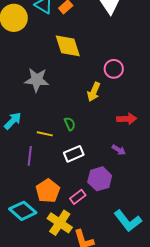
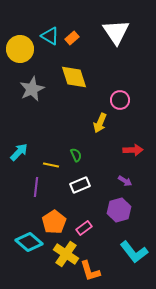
gray star: (37, 80) -> (32, 89), moved, turned -30
purple hexagon: (100, 179) -> (119, 210), moved

